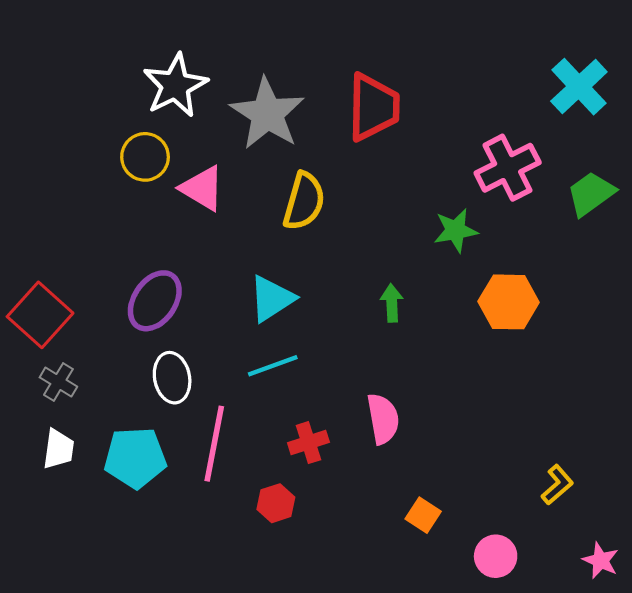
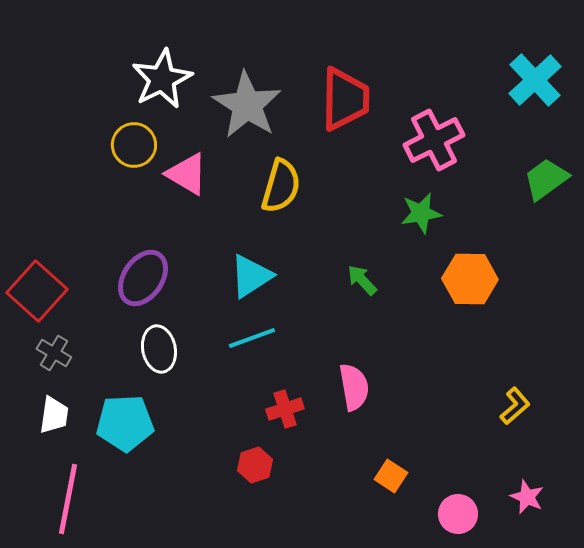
pink cross: (508, 168) -> (434, 140), moved
green arrow: (392, 303) -> (362, 280), turned -40
pink line: (214, 444) -> (68, 499), moved
yellow L-shape: (557, 485) -> (515, 406), moved
pink star: (601, 561) -> (527, 497), moved

